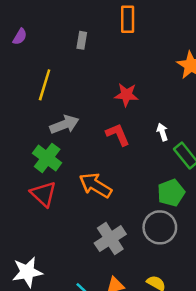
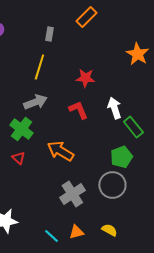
orange rectangle: (128, 19) -> (86, 17), turned 45
yellow line: (45, 85) -> (39, 67), moved
white arrow: (162, 132) -> (114, 108), size x1.5
red triangle: (43, 194) -> (18, 158), size x0.6

